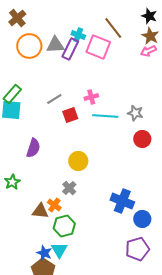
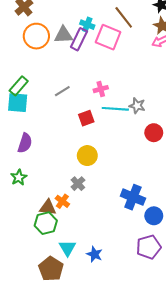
gray star: (135, 113) -> (137, 106), moved
red square: (70, 115) -> (86, 118), moved
purple semicircle: (33, 148) -> (25, 143), moved
green hexagon: (64, 226) -> (46, 223), moved
blue star: (44, 253) -> (95, 254), moved

